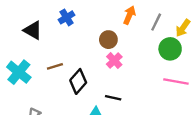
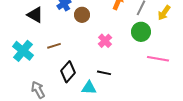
brown circle: (108, 40) -> (82, 15), moved
green circle: (170, 49) -> (141, 32), moved
black diamond: (78, 81) -> (68, 72), moved

